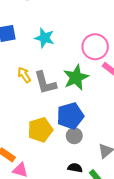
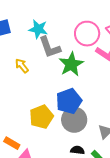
gray L-shape: (45, 83) -> (50, 47), moved
gray circle: (74, 136) -> (74, 120), size x1.6

